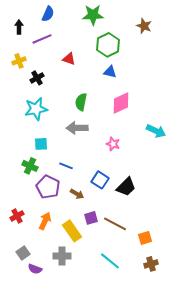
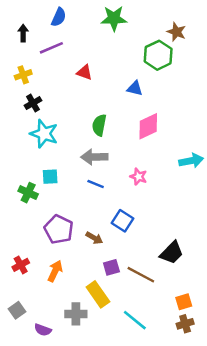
green hexagon: (108, 45) -> (158, 55), moved
black cross: (37, 78) -> (33, 103), moved
cyan star: (36, 109) -> (44, 134), turned 30
cyan arrow: (156, 131) -> (191, 161), turned -36
green cross: (30, 166) -> (28, 193), moved
blue line: (66, 166) -> (96, 184), moved
black trapezoid: (126, 187) -> (172, 253), moved
yellow rectangle: (72, 231) -> (98, 294), moved
orange square: (145, 238) -> (184, 302), moved
gray square: (23, 253) -> (17, 310), moved

